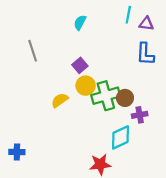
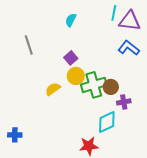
purple triangle: (146, 24) -> (130, 21), size x1.6
blue L-shape: (145, 54) -> (129, 48), turned 125

